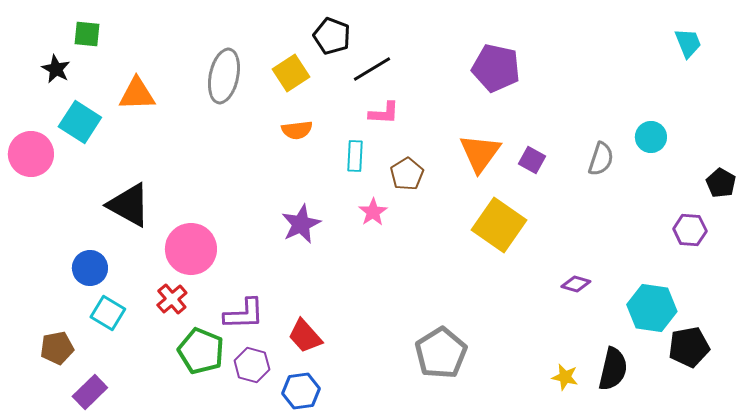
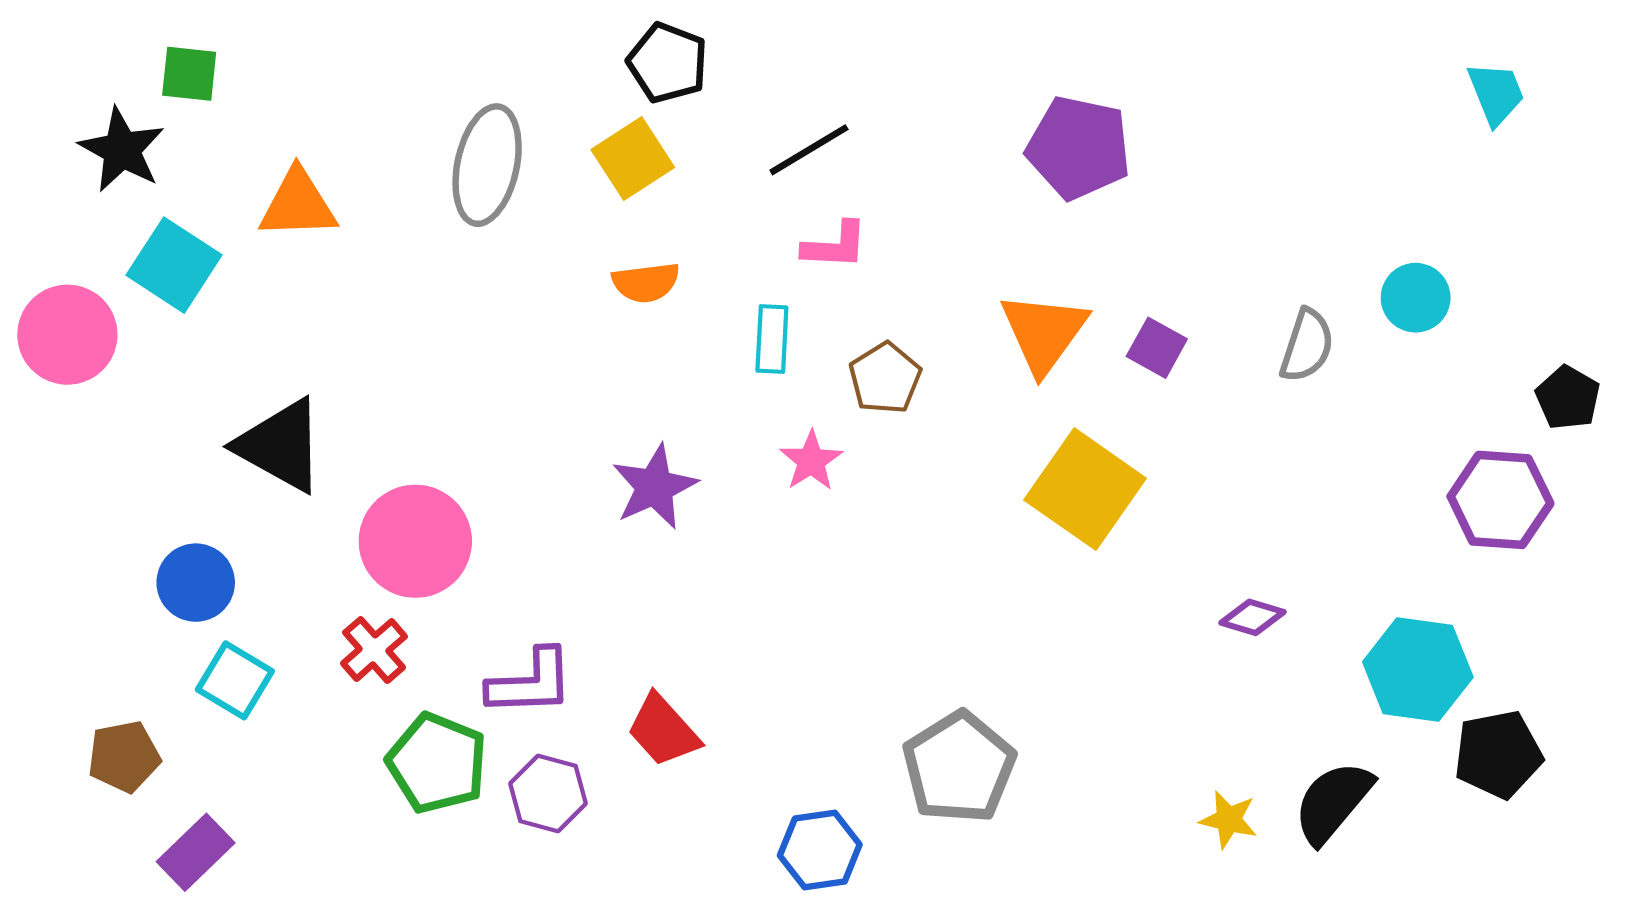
black pentagon: (332, 36) -> (668, 63), moved
black star: (56, 69) -> (122, 150), size x1.4
purple hexagon: (690, 230) -> (1500, 500), size x1.4
black semicircle: (613, 369) -> (1333, 802), turned -153
blue hexagon: (301, 391) -> (820, 850), moved

